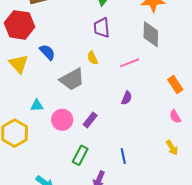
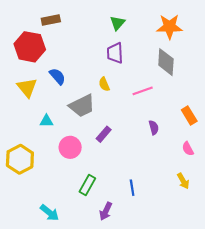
purple semicircle: (127, 98) -> (154, 128), moved, turned -40
cyan triangle: (37, 105) -> (46, 121), moved
purple rectangle: (90, 120) -> (104, 134), moved

